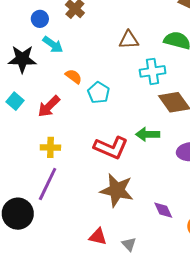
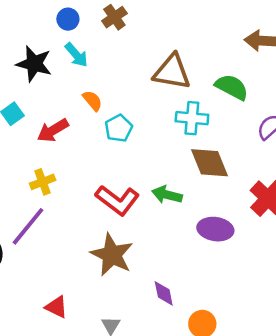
brown triangle: (129, 40) -> (172, 72), size x1.5
yellow cross: (50, 147) -> (43, 182), turned -36
red triangle: (98, 237) -> (57, 307), moved

